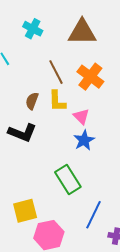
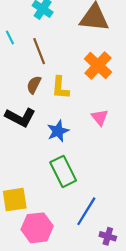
brown line: (56, 72) -> (39, 51), moved
pink triangle: (81, 116) -> (100, 117), moved
blue star: (84, 140) -> (58, 131), moved

